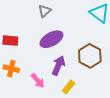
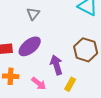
purple ellipse: (51, 39) -> (30, 46), moved
purple arrow: (58, 66) -> (56, 65), turned -30

